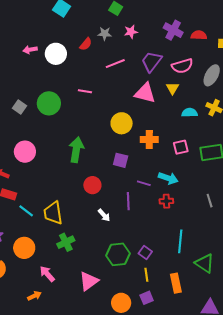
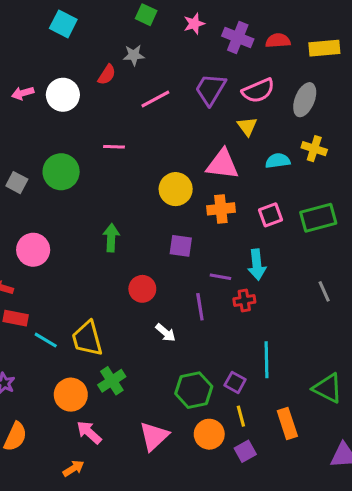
pink star: (131, 32) -> (194, 24), moved
pink triangle: (145, 93) -> (222, 164), moved
green arrow: (76, 150) -> (111, 238), size x0.7
cyan arrow: (168, 178) -> (257, 265), turned 72
red cross: (166, 201) -> (244, 300), moved
cyan line: (180, 241) -> (267, 360), moved
orange circle: (24, 248) -> (71, 395), moved
orange circle: (121, 303) -> (209, 434), moved

